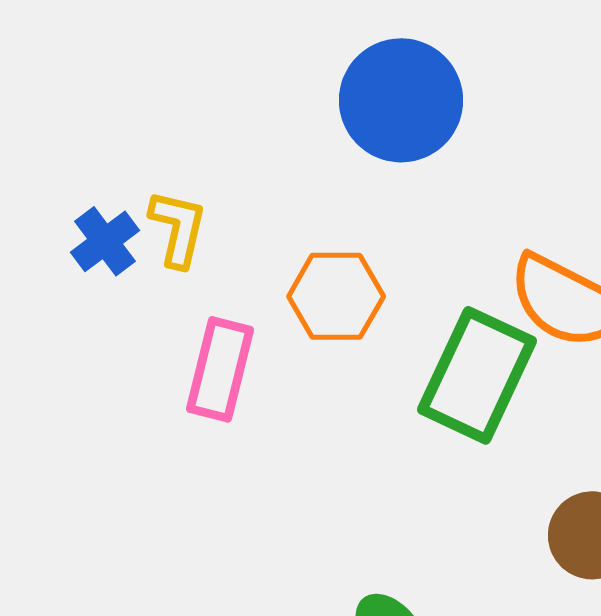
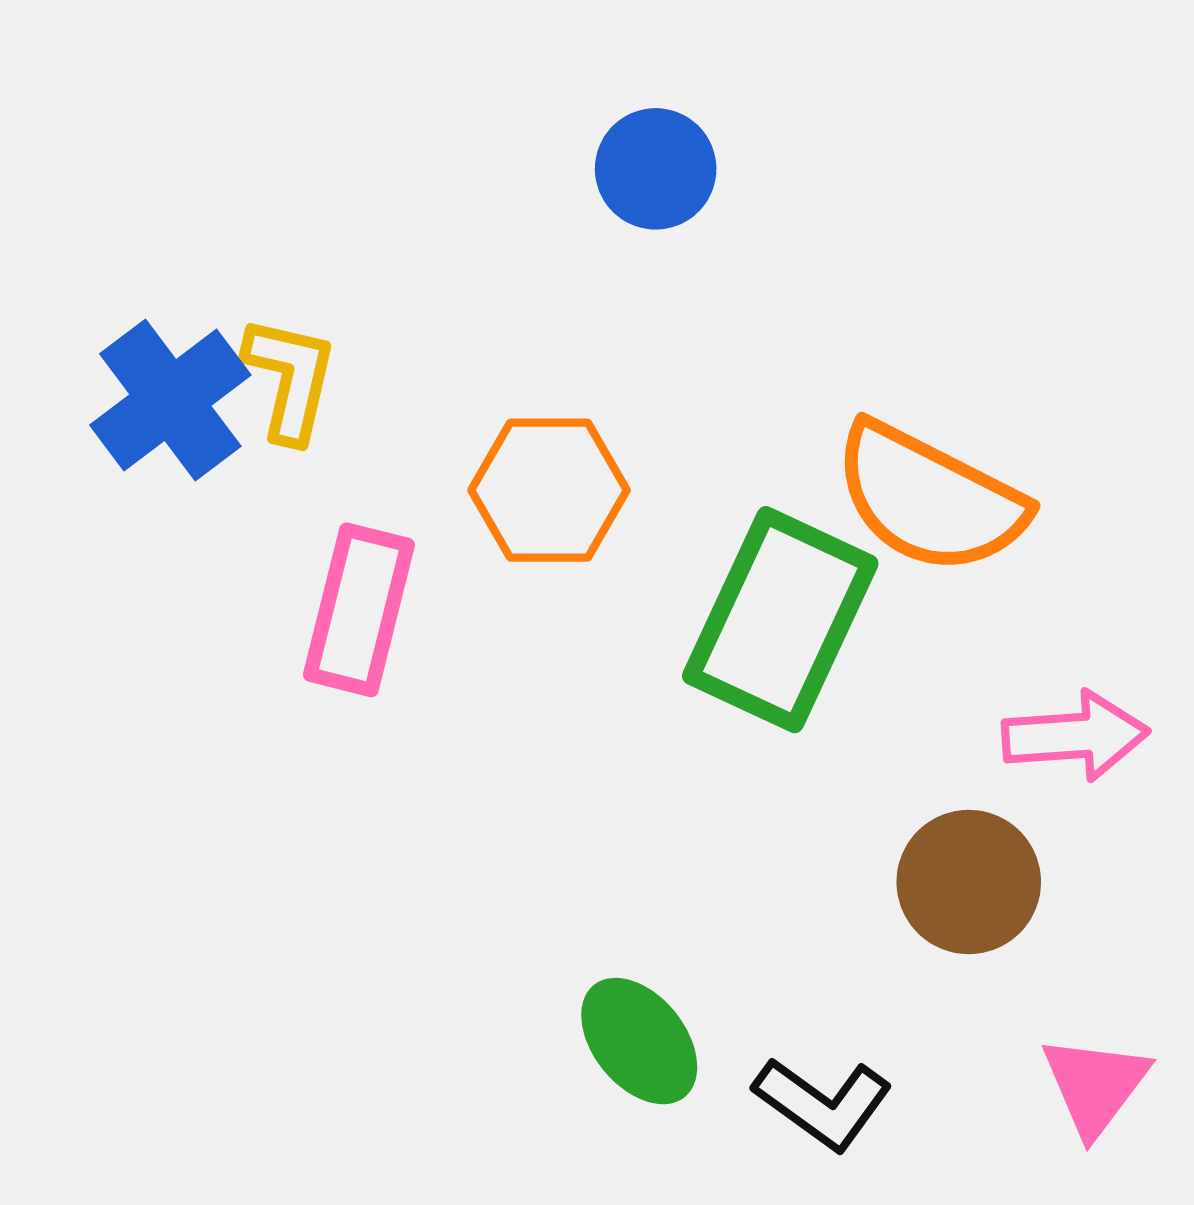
blue circle: (401, 100) -> (656, 169), size x0.6
blue cross: (105, 241) -> (170, 400), size x1.4

